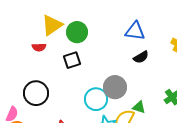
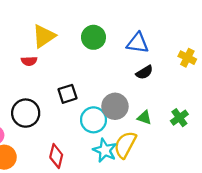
green circle: (77, 32) -> (93, 37), moved
black square: (72, 60) -> (67, 94), moved
green triangle: (139, 107) -> (144, 118), moved

